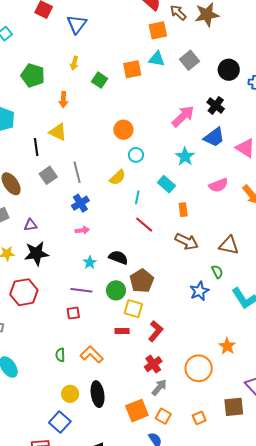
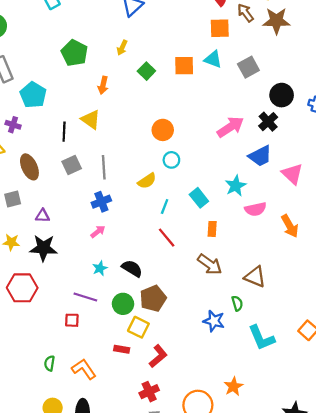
black circle: (229, 70) -> (282, 95), moved
cyan star: (185, 157) -> (236, 186), moved
pink arrow: (82, 230) -> (98, 232), turned -40
blue star: (199, 291) -> (214, 321), turned 30

